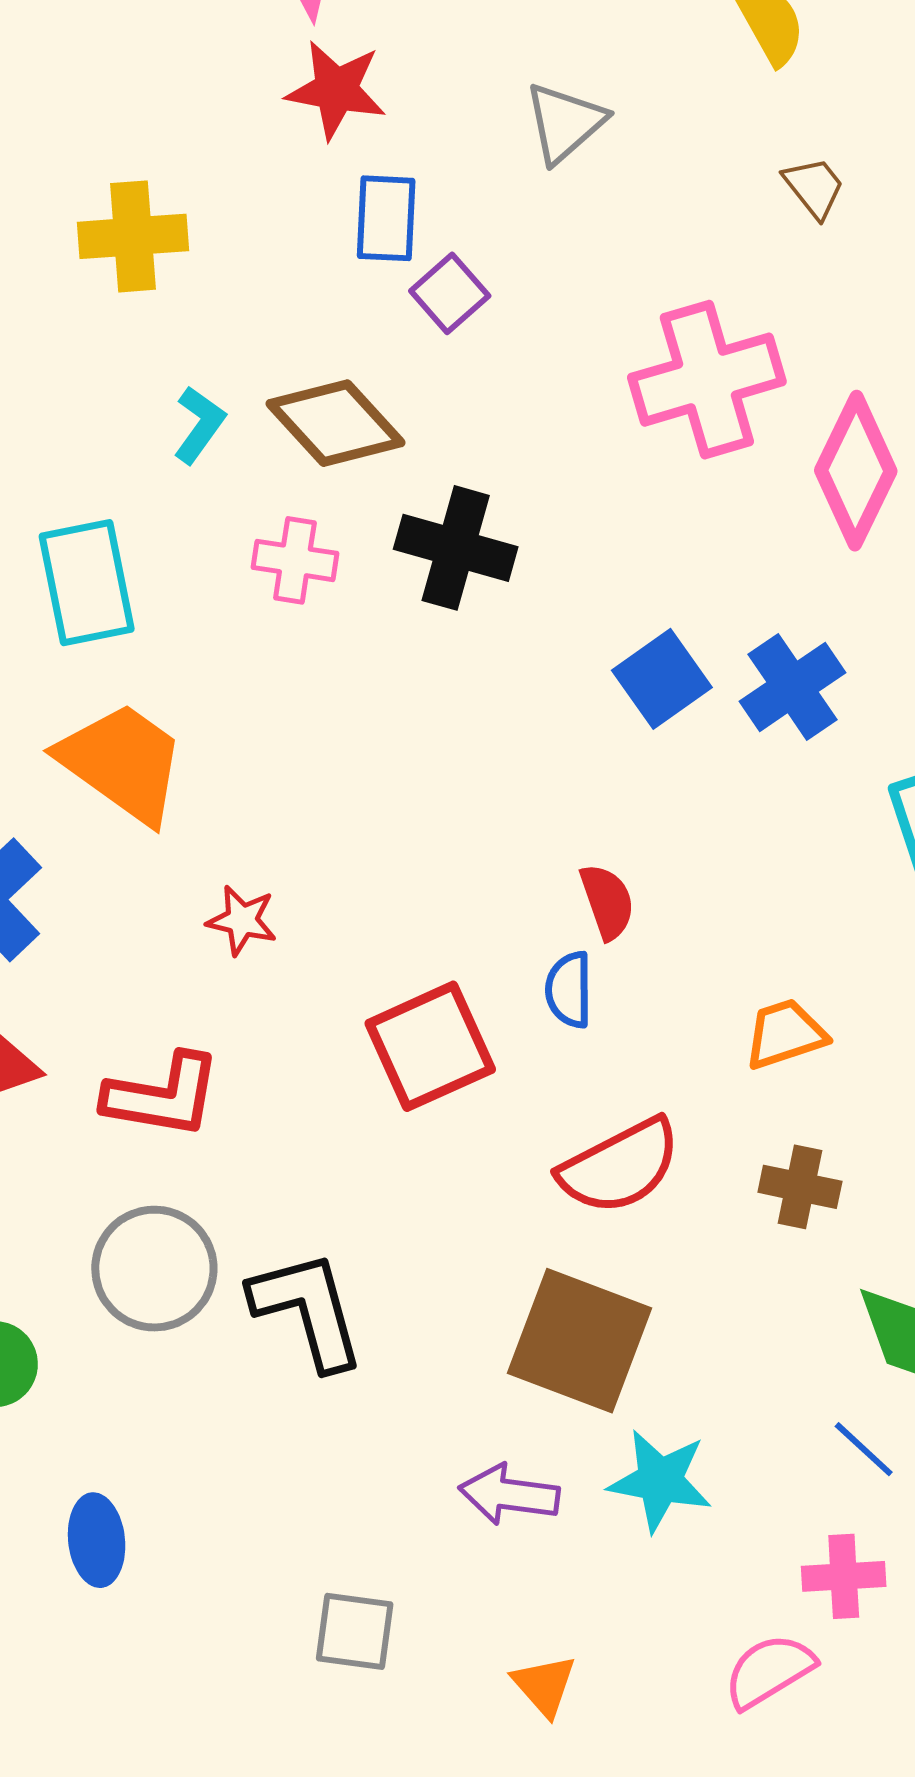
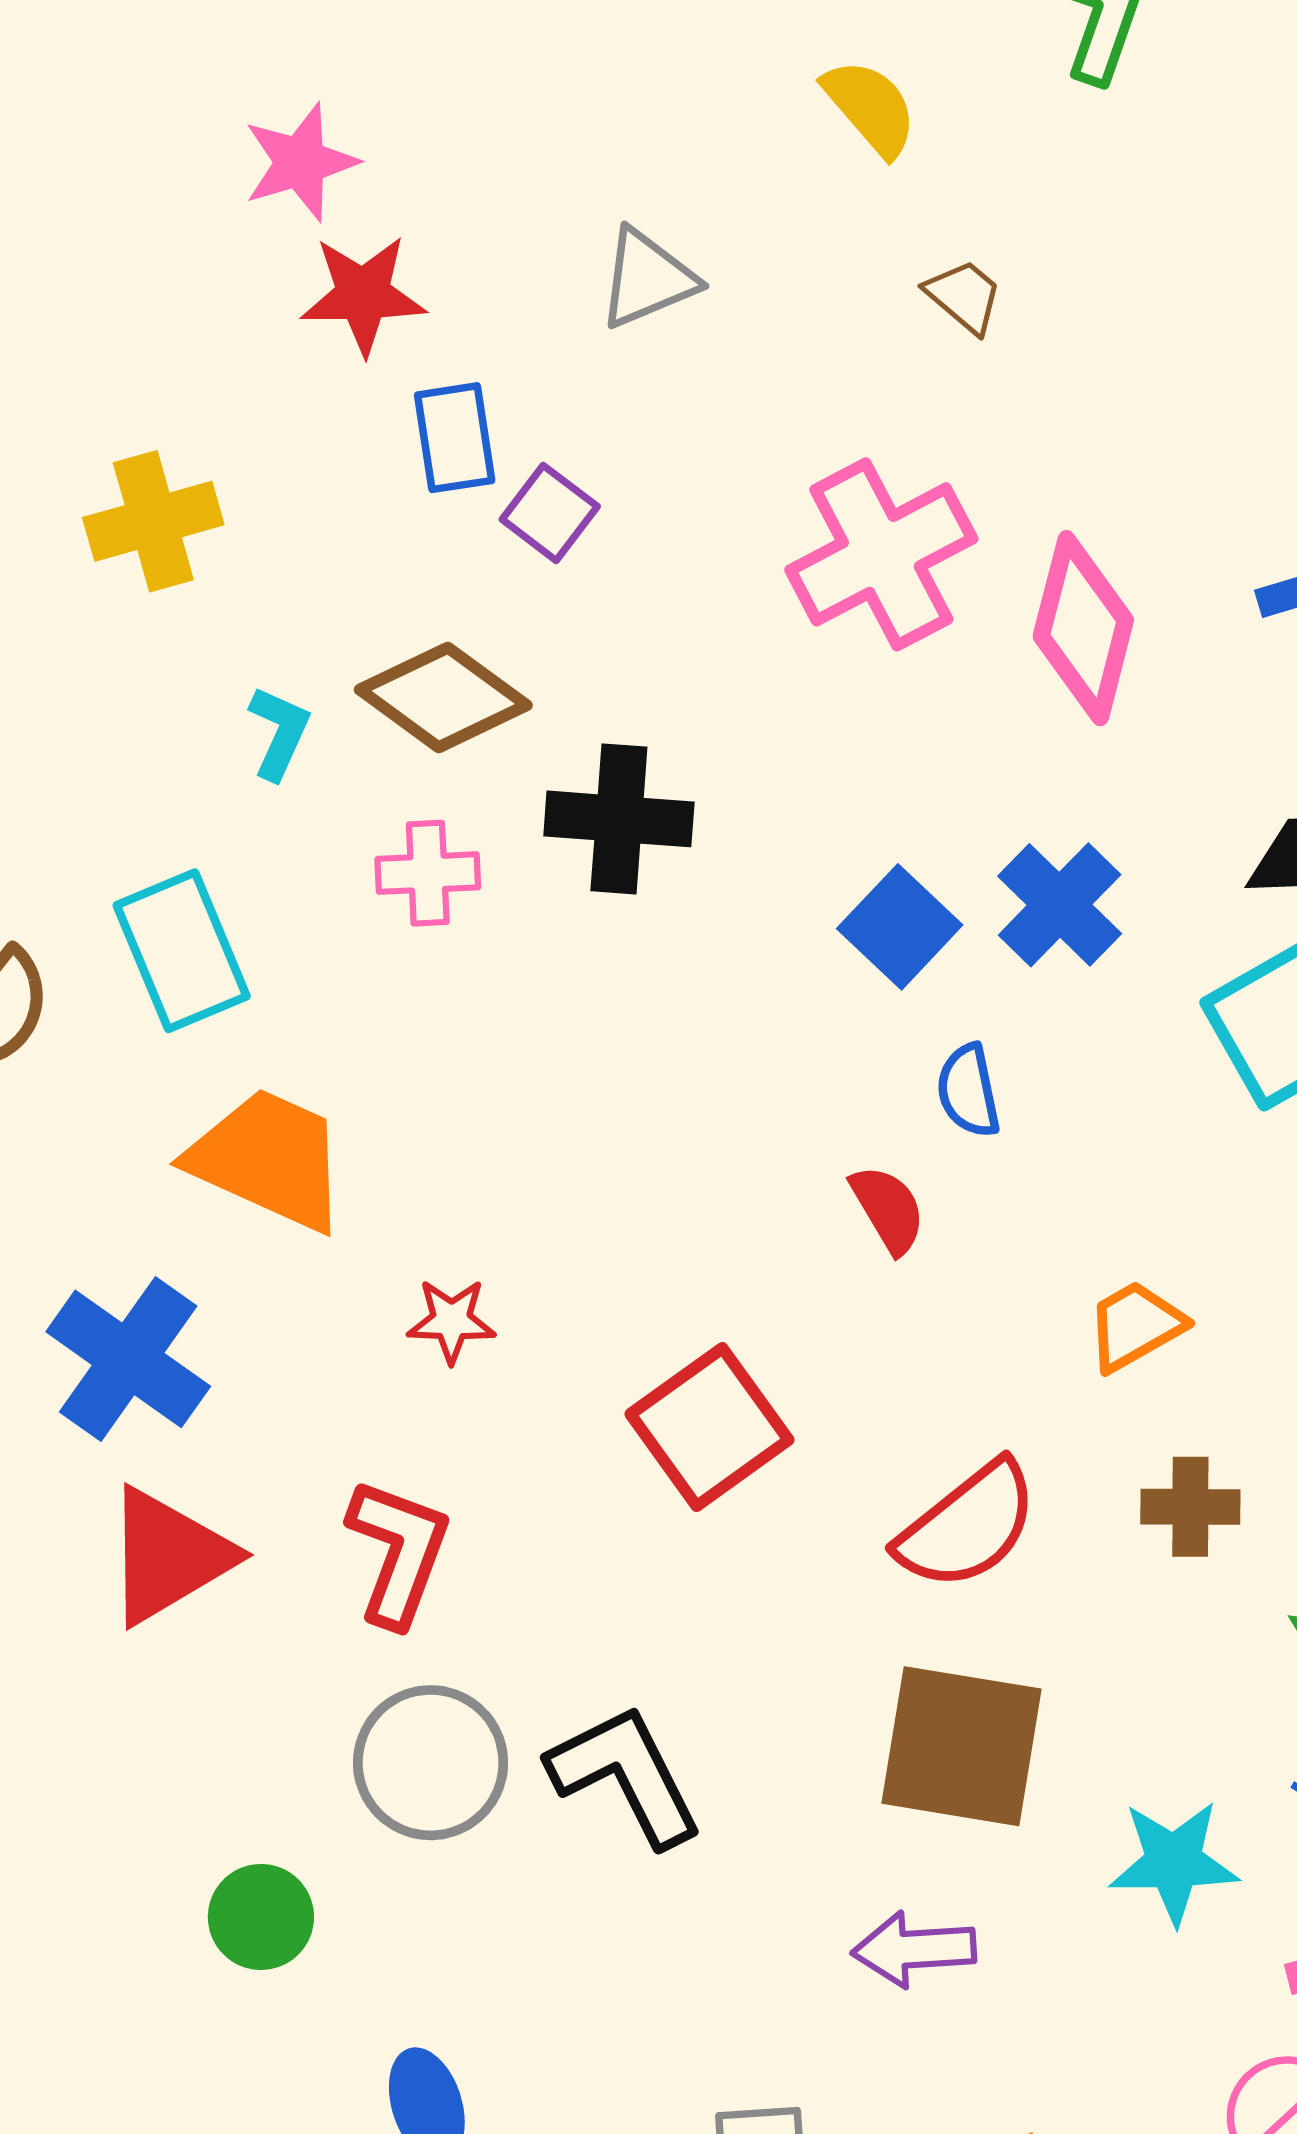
gray triangle: (565, 123) -> (647, 279), turned 30
blue semicircle: (569, 990) -> (968, 1091), moved
red L-shape: (163, 1096) -> (398, 1552), turned -68
cyan star: (660, 1481) -> (1174, 1862), moved

